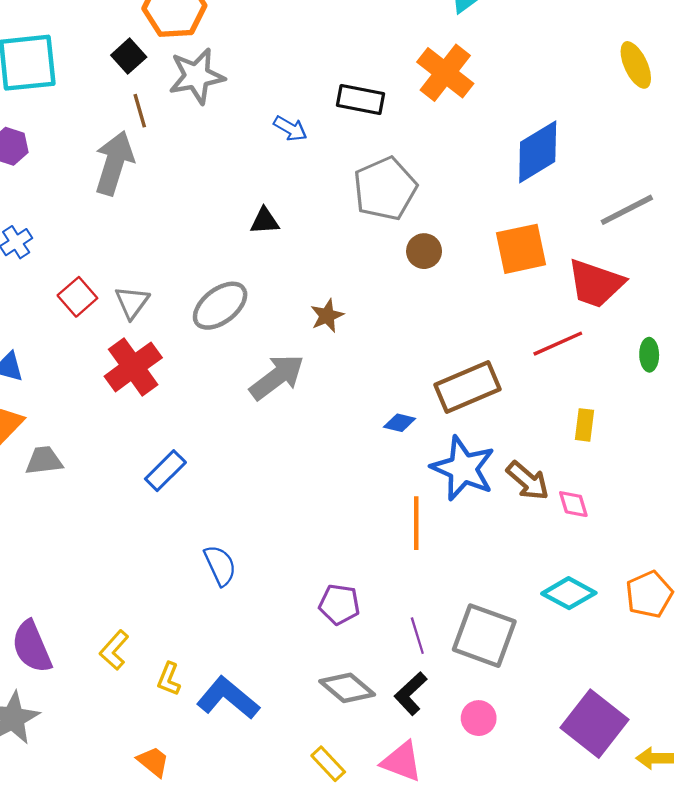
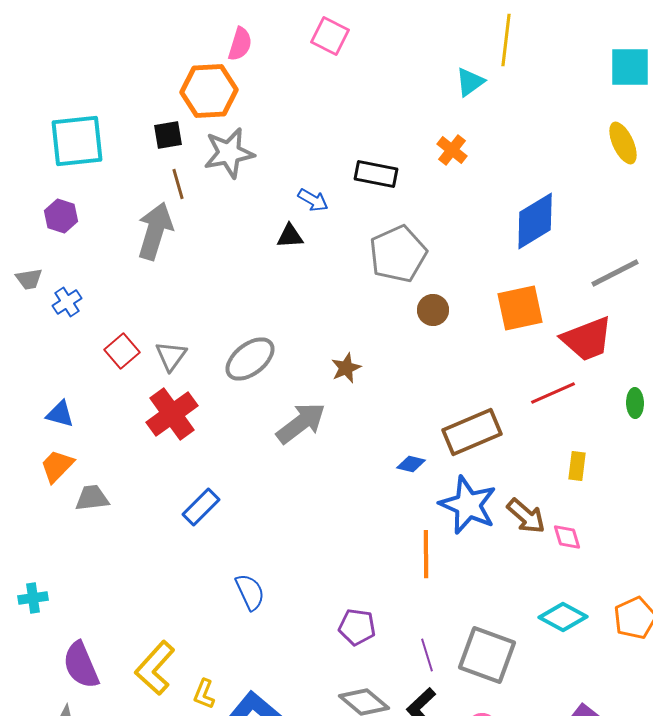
black square: (129, 56) -> (168, 135), turned 32
orange cross: (445, 73) -> (452, 150), size x0.6
black triangle: (265, 221) -> (290, 236), moved
red trapezoid: (596, 283) -> (587, 339), turned -40
yellow L-shape: (114, 650) -> (155, 668), size x1.5

